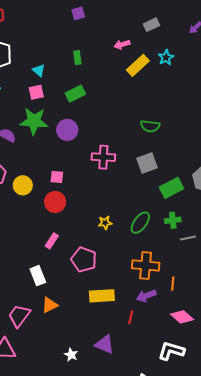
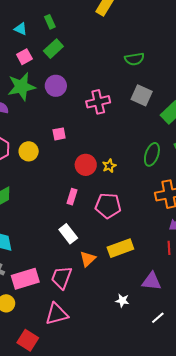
green rectangle: (77, 58) -> (50, 22), moved
cyan triangle: (39, 70) -> (21, 29), moved
pink square: (36, 92) -> (24, 57), moved
gray square: (147, 163) -> (142, 95), turned -30
red circle: (55, 202) -> (86, 165), moved
yellow star: (105, 223) -> (109, 166), moved
yellow rectangle: (102, 296) -> (120, 248), moved

